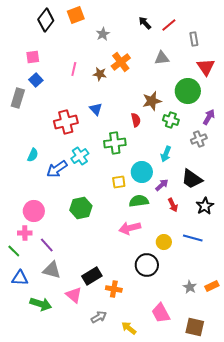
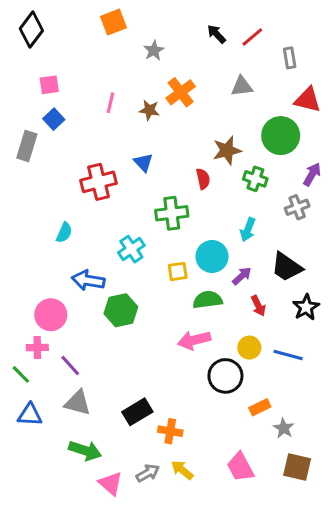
black diamond: (46, 20) -> (31, 30), moved
red triangle: (206, 67) -> (308, 100), turned -42
cyan semicircle: (33, 155) -> (64, 233), moved
cyan cross: (80, 156) -> (131, 249), moved
blue arrow: (57, 169) -> (88, 280), moved, turned 45
yellow circle: (164, 242) -> (249, 348), moved
black circle: (147, 265) -> (225, 376), moved
orange rectangle: (212, 286) -> (260, 407), moved
pink triangle: (74, 295) -> (110, 483), moved
green arrow: (41, 304) -> (85, 451), moved
brown square: (195, 327) -> (297, 467), moved
yellow arrow: (129, 328) -> (182, 470), moved

